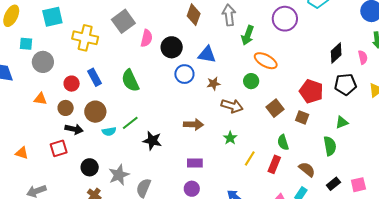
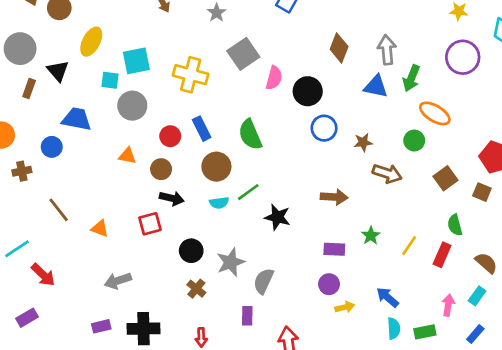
cyan square: (52, 17) -> (136, 61), moved
blue triangle: (207, 55) -> (376, 87), moved
brown circle: (95, 112) -> (216, 167), moved
green star: (230, 138) -> (371, 236), moved

